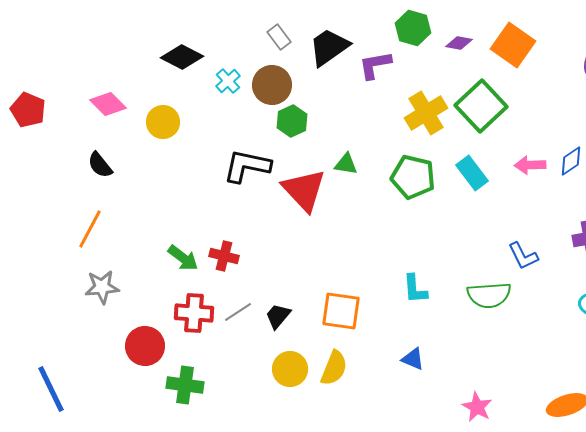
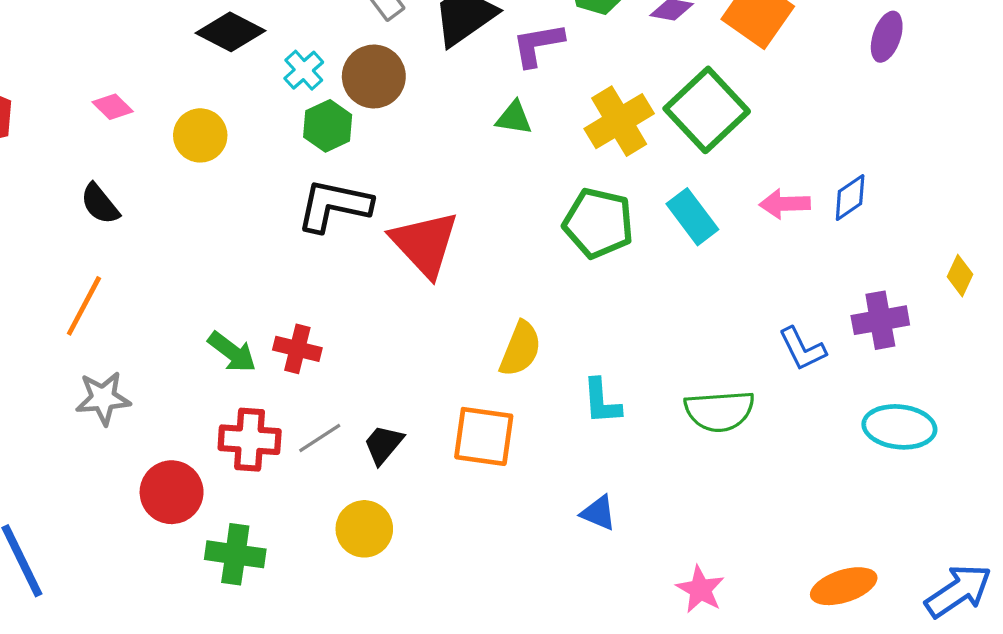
pink diamond: (108, 104) -> (113, 107), size x0.7
green hexagon: (292, 121) -> (328, 126), moved
green triangle: (346, 164) -> (514, 118), moved
blue L-shape: (523, 256) -> (802, 349), moved
yellow semicircle: (334, 368) -> (520, 349), moved
yellow circle: (290, 369) -> (364, 529), moved

